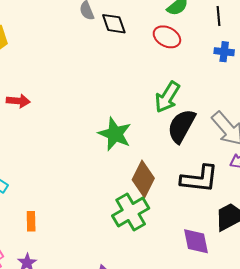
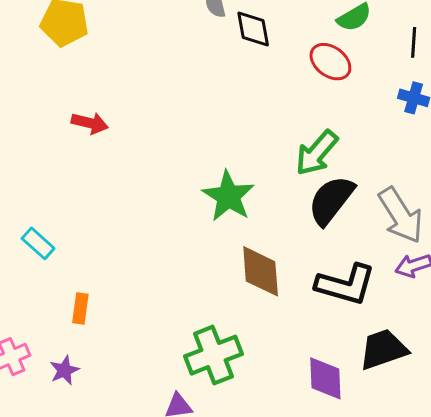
brown diamond: (143, 179) -> (261, 271), turned -39
green cross: (131, 212) -> (213, 355), moved

